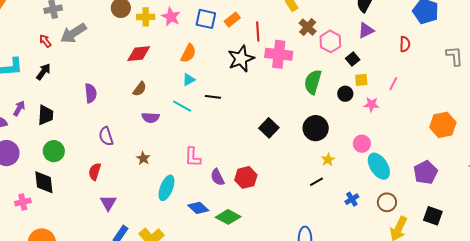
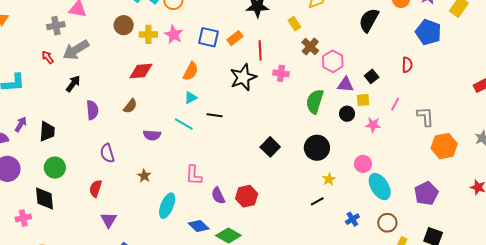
purple triangle: (366, 30) -> (345, 85), moved, turned 30
pink cross: (279, 54) -> (281, 73), size x0.6
gray L-shape: (455, 56) -> (425, 117), moved
black square: (353, 59) -> (372, 76), moved
black arrow: (43, 72) -> (73, 84), moved
brown semicircle: (140, 89) -> (130, 106), moved

